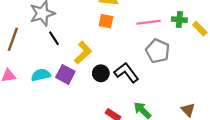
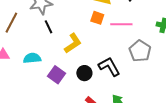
pink line: (149, 22) -> (121, 24), moved
black circle: (101, 73) -> (84, 73), moved
purple square: (65, 74) -> (56, 75), moved

